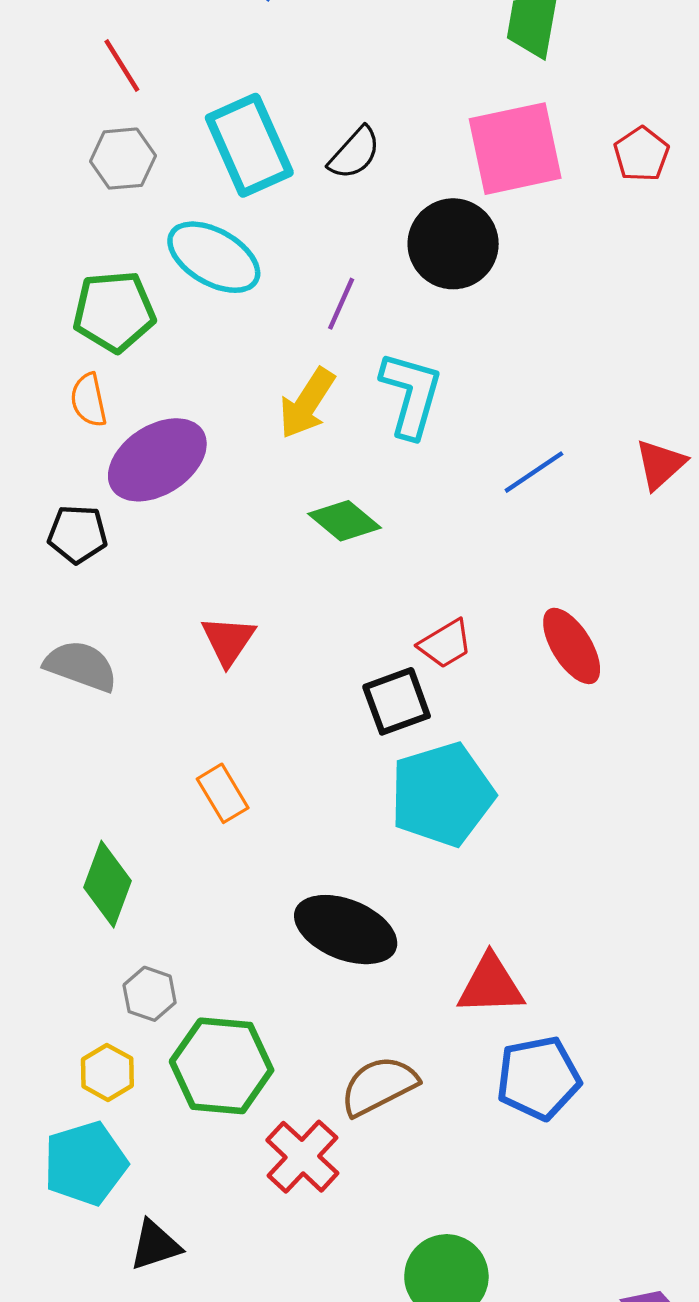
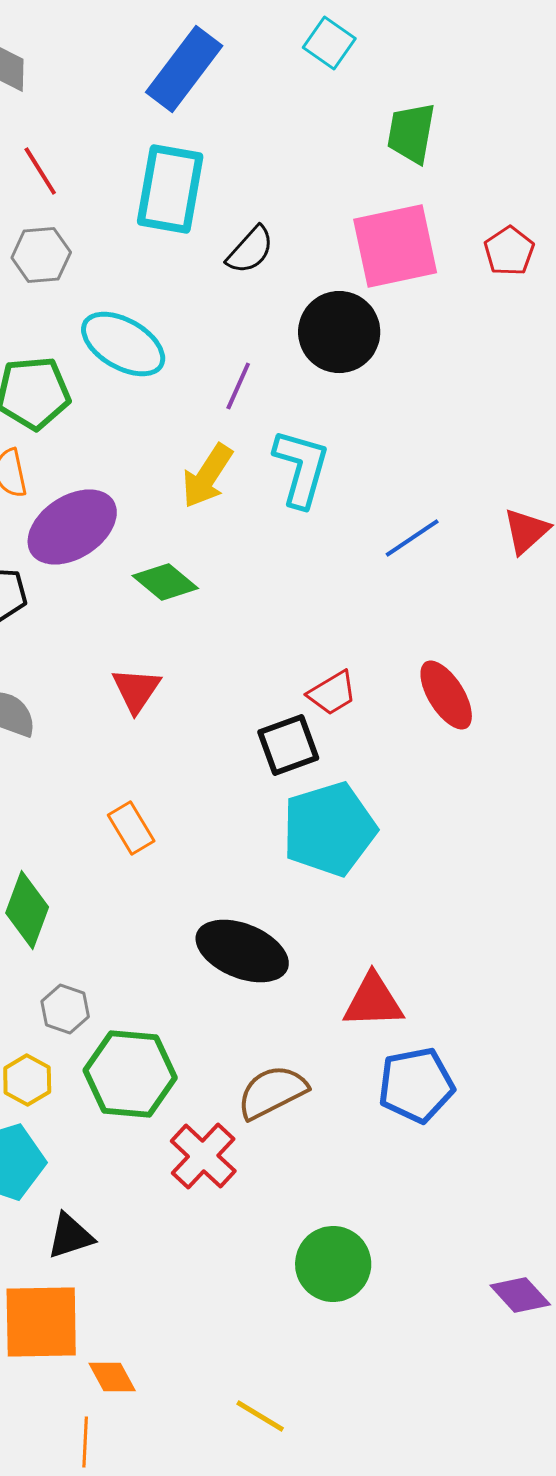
cyan rectangle: (249, 145) -> (170, 189), moved, turned 34
green diamond: (345, 521) -> (165, 582), moved

